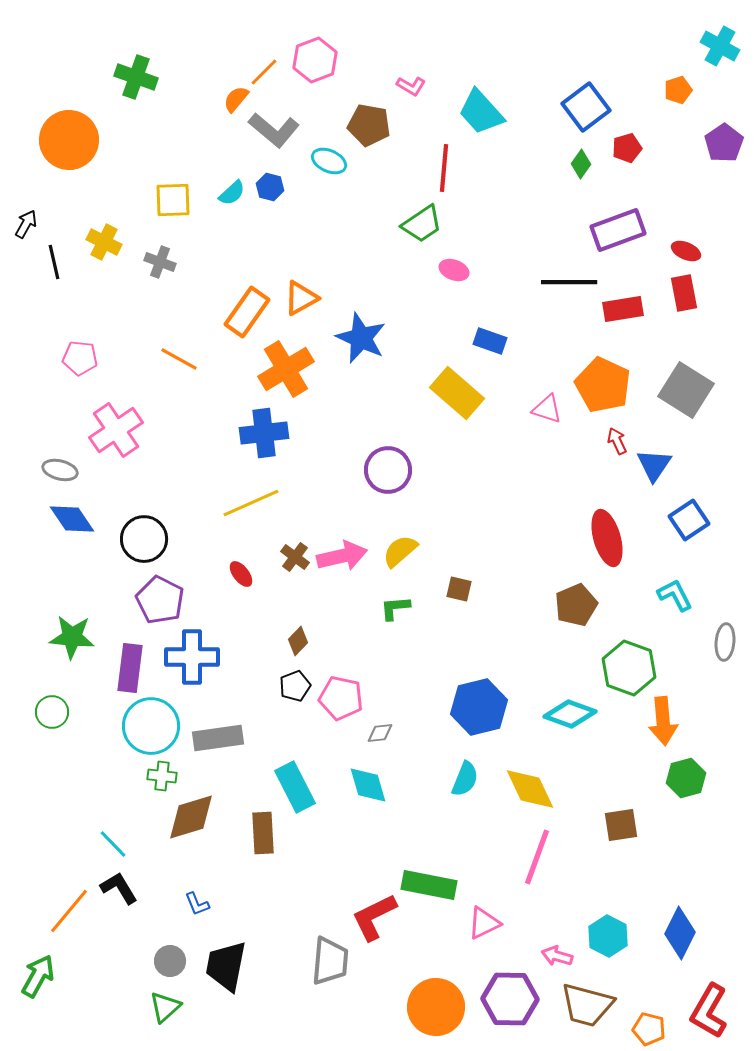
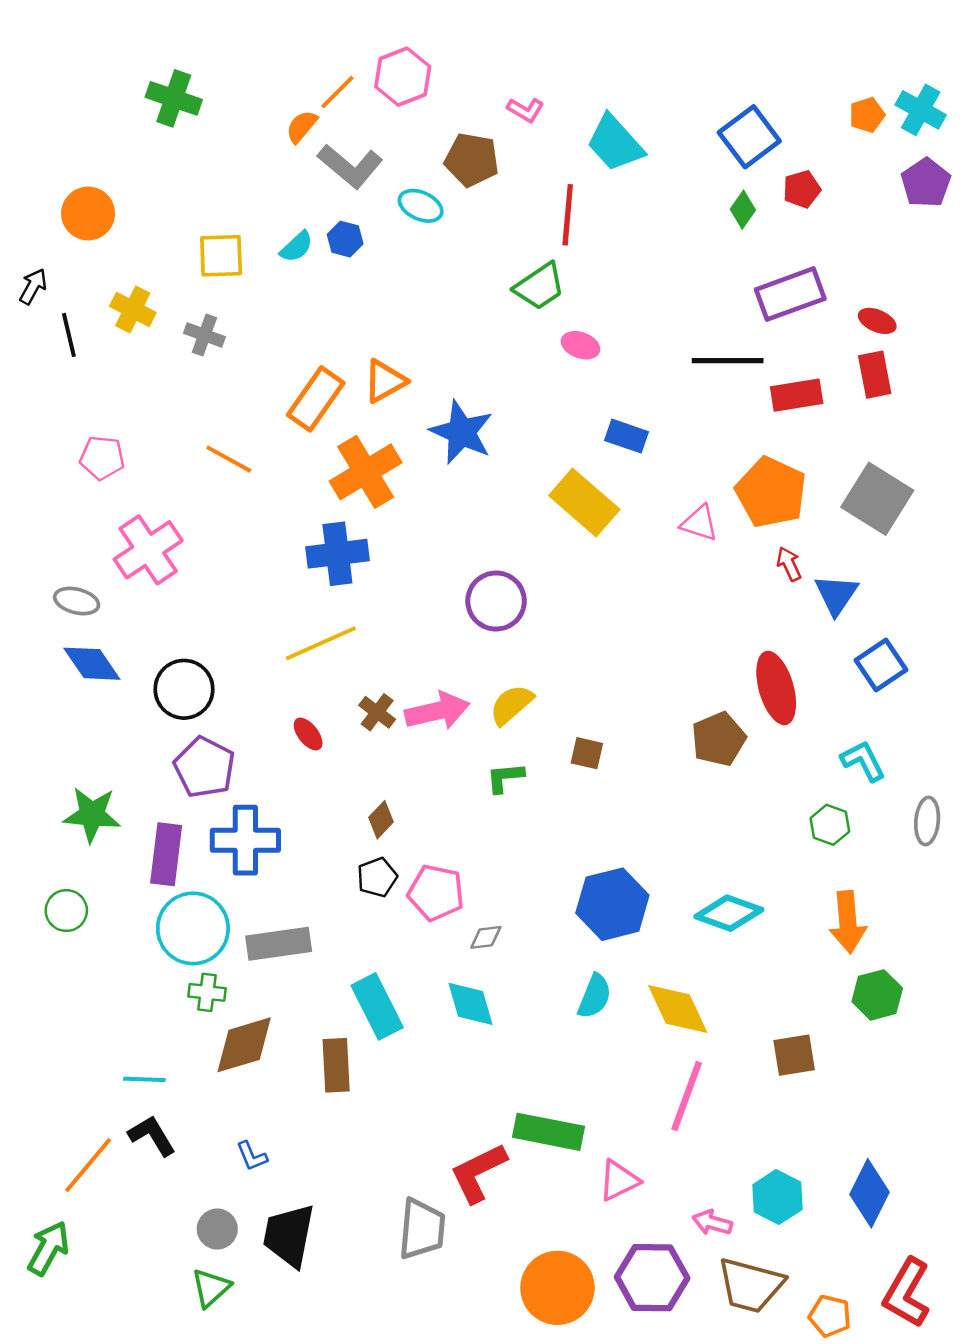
cyan cross: (720, 46) -> (921, 110), moved
orange circle: (69, 140) -> (88, 213), moved, size x0.7
brown pentagon: (576, 605) -> (719, 739), moved
green hexagon: (629, 668) -> (830, 825), moved, size x0.6
cyan line: (113, 844) -> (144, 1079), turned -44

